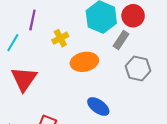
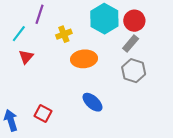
gray rectangle: (121, 40) -> (131, 43), moved
red triangle: (24, 79) -> (26, 57), moved, size x0.6

